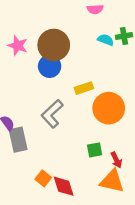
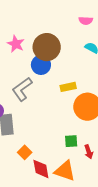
gray L-shape: (52, 114) -> (22, 89), moved
orange square: (43, 178) -> (25, 152), moved
orange triangle: (112, 181) -> (65, 171), moved

